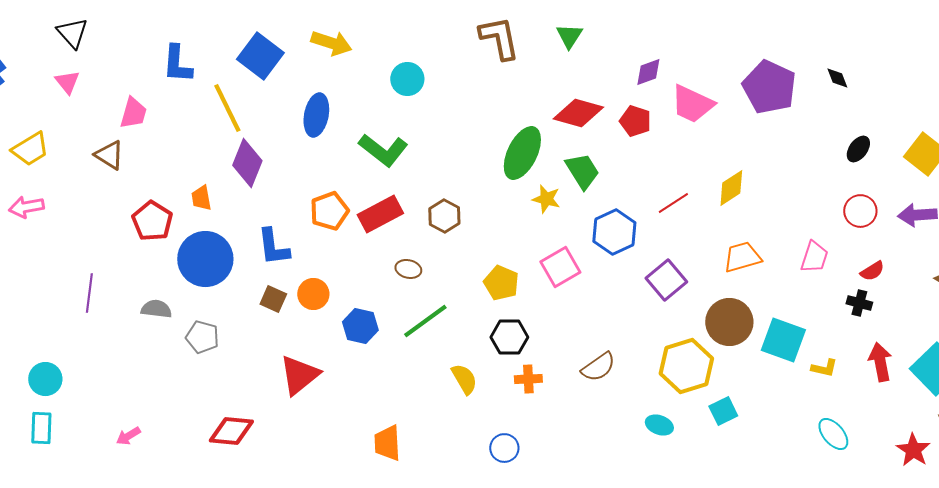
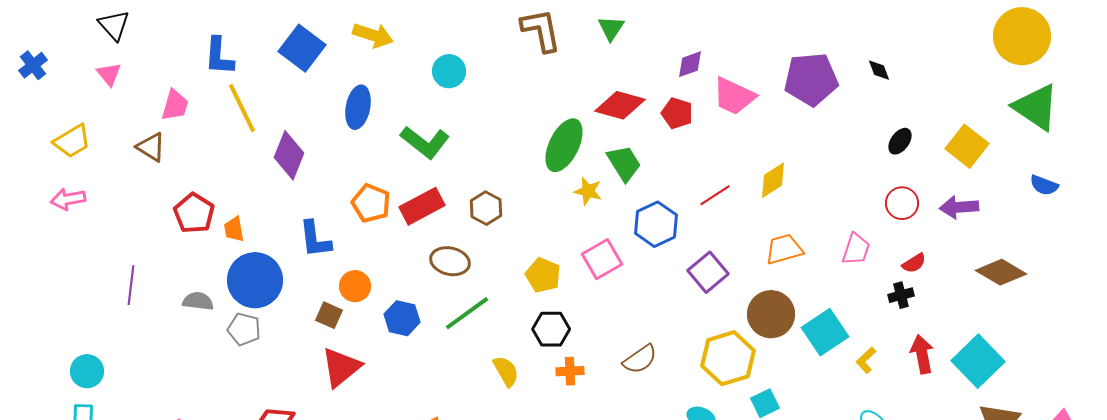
purple pentagon: (769, 87) -> (811, 79), turned -30
yellow line: (227, 108) -> (242, 108), moved
orange trapezoid: (201, 198) -> (234, 229), moved
orange pentagon: (329, 211) -> (371, 203), turned -30
blue circle: (205, 259) -> (255, 280), moved
brown ellipse: (408, 269) -> (450, 261), size x1.5
brown square: (273, 299) -> (329, 315), moved
black cross: (859, 303) -> (901, 295), turned -30
cyan square: (783, 340) -> (825, 332), turned 36
yellow L-shape: (824, 368) -> (866, 360), turned 124

